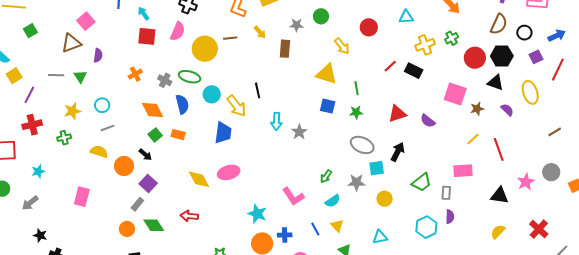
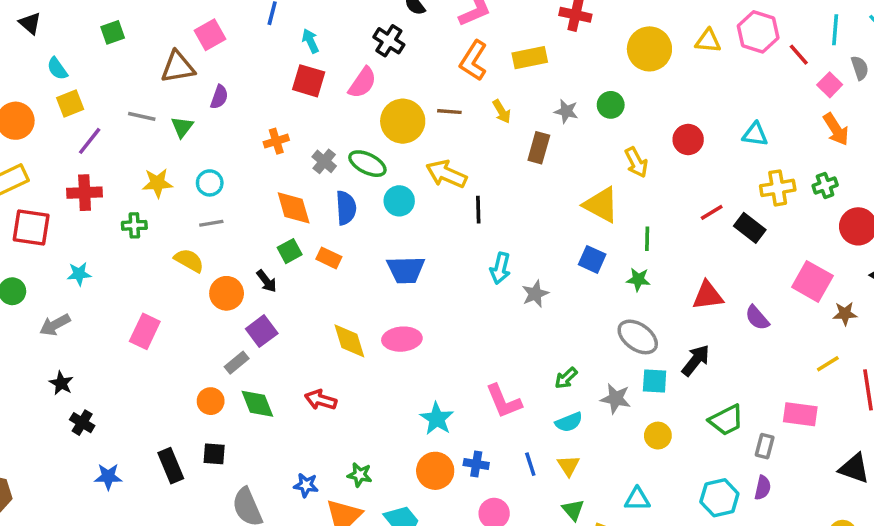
yellow arrow: (236, 106) -> (446, 174), moved, turned 140
blue trapezoid: (223, 133) -> (406, 270), turned 70

